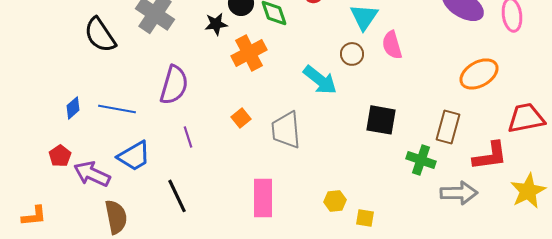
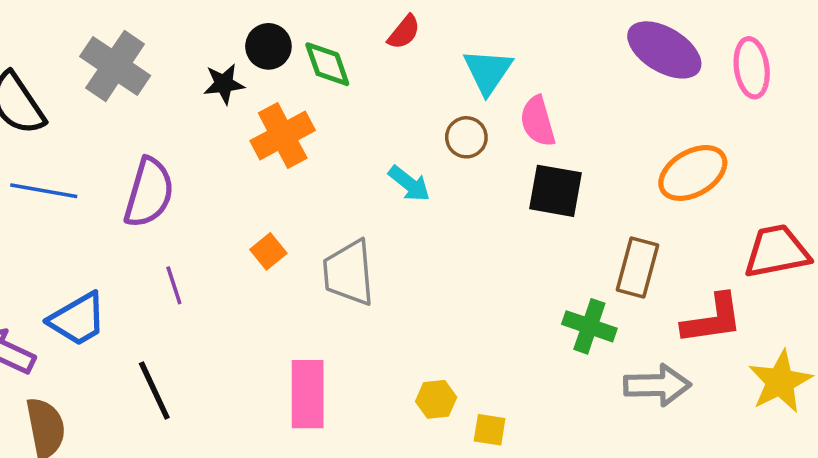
cyan arrow: (320, 80) -> (409, 184), size x0.7
blue line: (117, 109) -> (44, 191), moved
black square: (381, 120) -> (556, 191), moved

